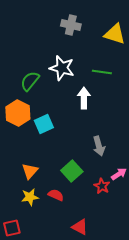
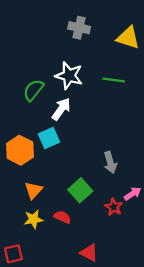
white arrow: (84, 98) -> (61, 109), moved, turned 35
orange hexagon: (18, 113) -> (20, 150), moved

